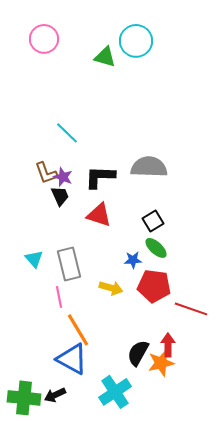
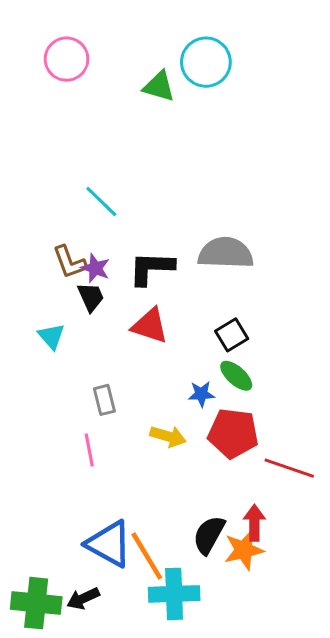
cyan triangle: (34, 259) -> (51, 336), moved
gray rectangle: (69, 264) -> (104, 400), size x0.6
orange line: (78, 330) -> (147, 556), moved
cyan cross: (115, 392) -> (174, 594), turned 32

